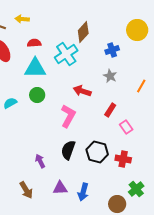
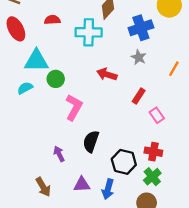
blue cross: (112, 50) -> (141, 28), size x1.5
cyan cross: (66, 54) -> (89, 32), turned 35
cyan triangle: (35, 68) -> (36, 61), moved
pink L-shape: (68, 116) -> (74, 107), moved
black hexagon: (97, 152) -> (124, 162), moved
green cross: (136, 189) -> (152, 177), moved

